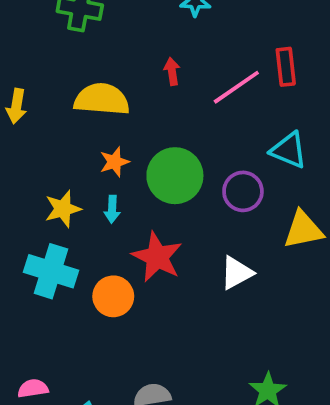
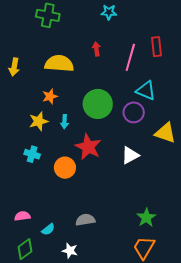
pink line: (236, 87) -> (130, 57), turned -40
cyan triangle: (289, 150) -> (146, 91), moved
orange star: (114, 162) -> (50, 96), moved
yellow triangle: (303, 230) -> (165, 133), turned 30
cyan cross: (51, 271) -> (32, 154), size x0.6

